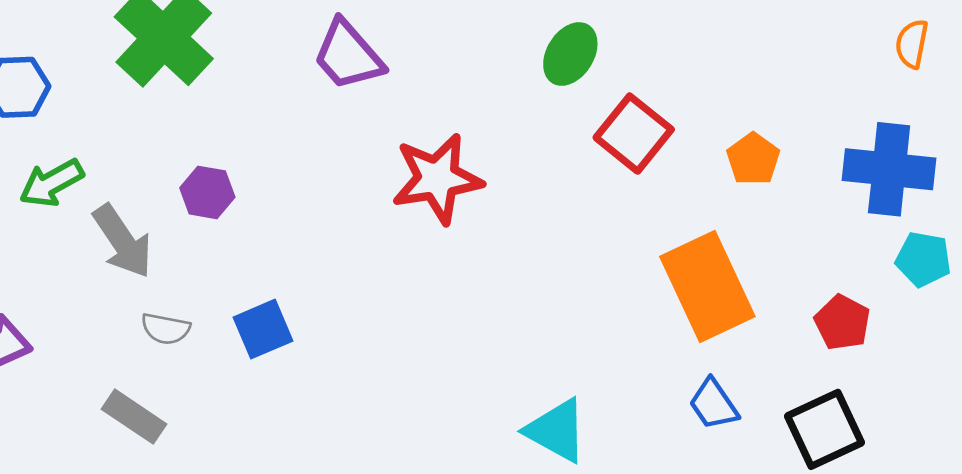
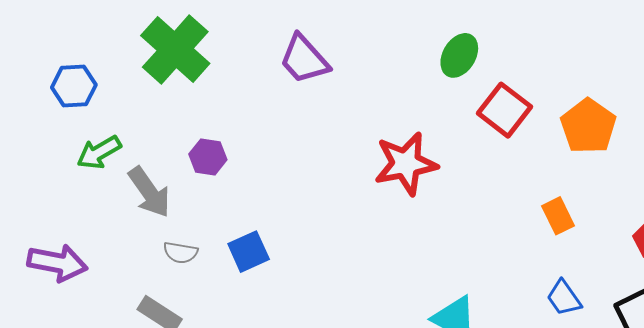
orange pentagon: (753, 159) -> (588, 126), size x1.5
red star: (437, 179) -> (406, 164), moved
orange rectangle: (707, 286) -> (558, 216), size x0.5

